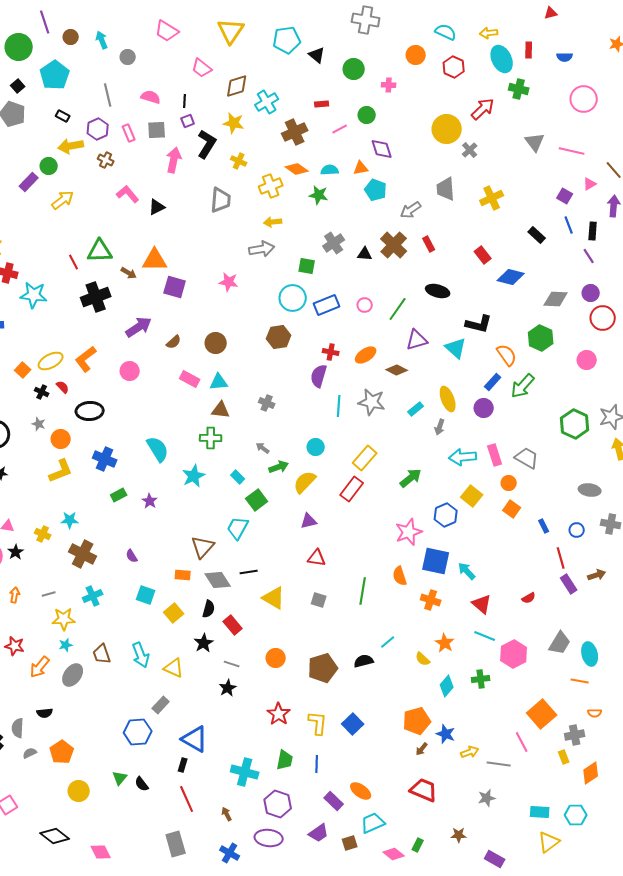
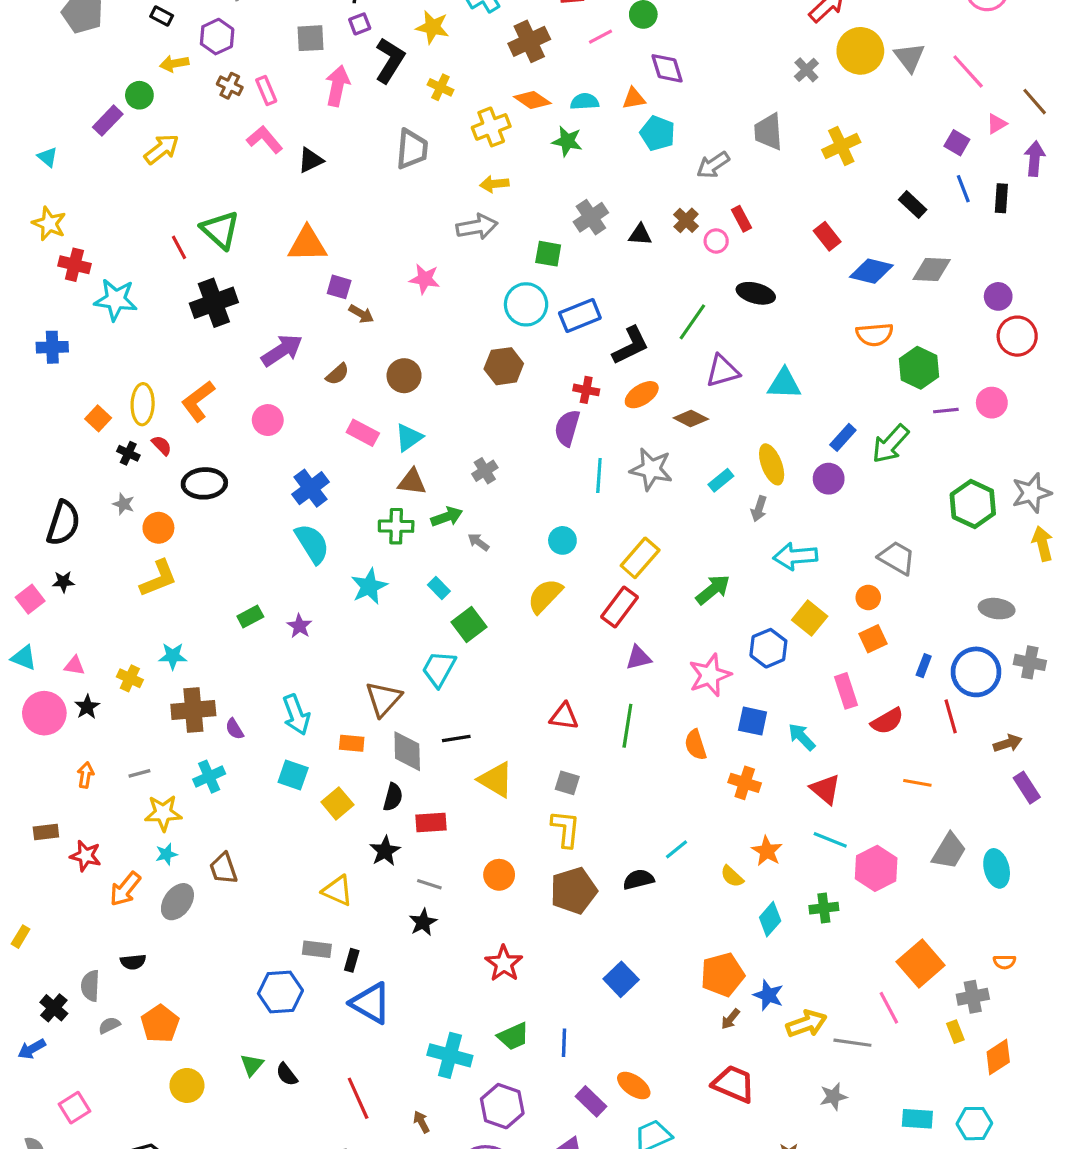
yellow circle: (447, 129) -> (860, 51), moved
pink rectangle: (129, 133) -> (266, 90), moved
yellow arrow: (71, 146) -> (174, 64), size x0.7
pink line: (572, 151) -> (968, 71), turned 35
brown cross: (394, 245) -> (686, 220), size x0.6
green triangle: (100, 251) -> (220, 230), turned 44
purple line: (589, 256) -> (946, 411), moved, turned -63
brown arrow: (129, 273) -> (361, 314), moved
purple square: (175, 287) -> (339, 287), size x0.7
gray diamond: (556, 299) -> (932, 270), moved
pink circle: (365, 305) -> (716, 241), moved
black L-shape: (479, 324) -> (631, 346), moved, turned -40
cyan triangle: (456, 348) -> (784, 384), turned -40
orange semicircle: (507, 355) -> (875, 334), moved, turned 120
yellow ellipse: (51, 361) -> (143, 404), turned -60
cyan triangle: (219, 382) -> (409, 437), turned -30
gray cross: (267, 403) -> (485, 471), turned 35
pink rectangle: (495, 455) -> (846, 691), moved
blue cross: (105, 459) -> (311, 488), moved, turned 30
green arrow: (279, 467) -> (447, 517), moved
orange square: (512, 509) -> (873, 639), turned 30
purple triangle: (309, 521) -> (639, 658), moved
blue rectangle: (544, 526) -> (924, 666), turned 48
blue circle: (577, 530) -> (976, 672), size x2.0
brown cross: (83, 554) -> (193, 710), turned -32
purple semicircle: (132, 556) -> (234, 729), moved
blue square: (436, 561) -> (753, 721), size x0.7
gray diamond: (218, 580) -> (407, 751), turned 32
purple rectangle: (569, 584) -> (1027, 788), moved
green line: (363, 591) -> (627, 726), moved
red semicircle: (529, 598) -> (887, 721), moved, size x1.5
red rectangle: (233, 625) -> (431, 822), turned -54
cyan arrow: (141, 655) -> (296, 715), moved
orange line: (580, 681) -> (917, 783), moved
gray rectangle: (161, 705) -> (317, 949), turned 54
yellow L-shape: (318, 723) -> (566, 829), moved
yellow arrow: (470, 752) -> (806, 1024), size x1.4
green trapezoid: (285, 760) -> (513, 1036), turned 55
black rectangle: (183, 765) -> (352, 960), moved

